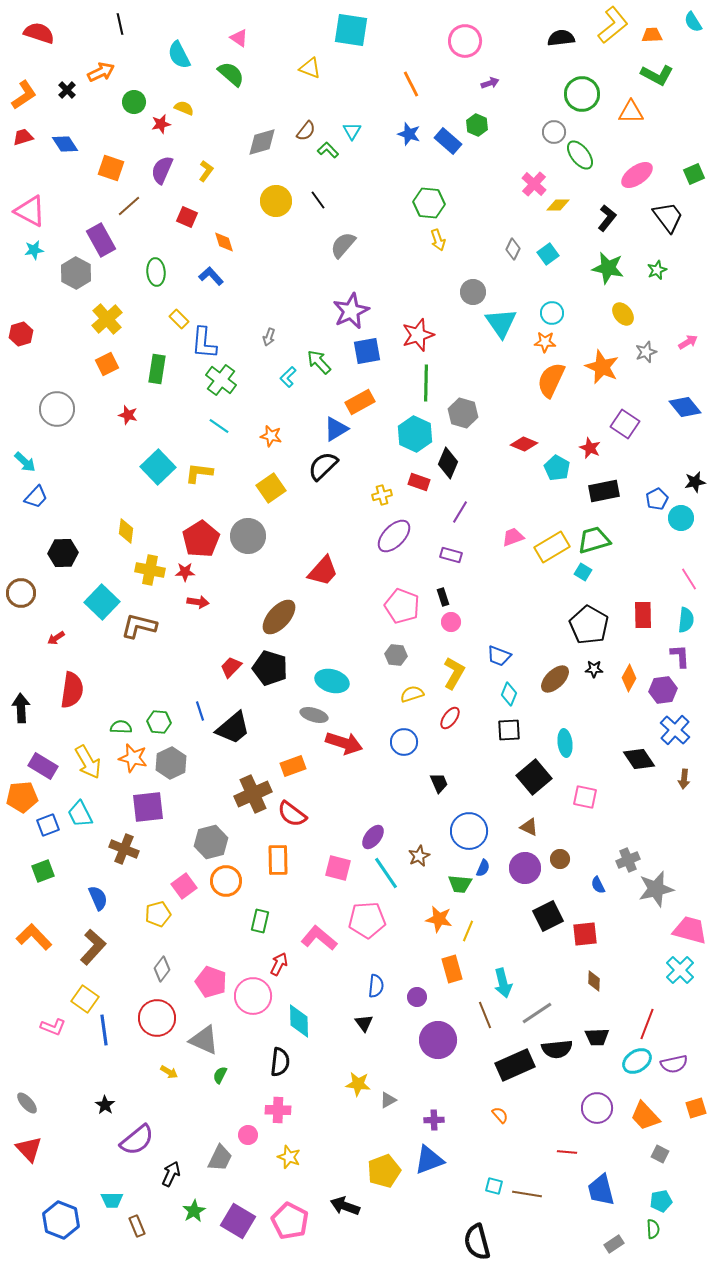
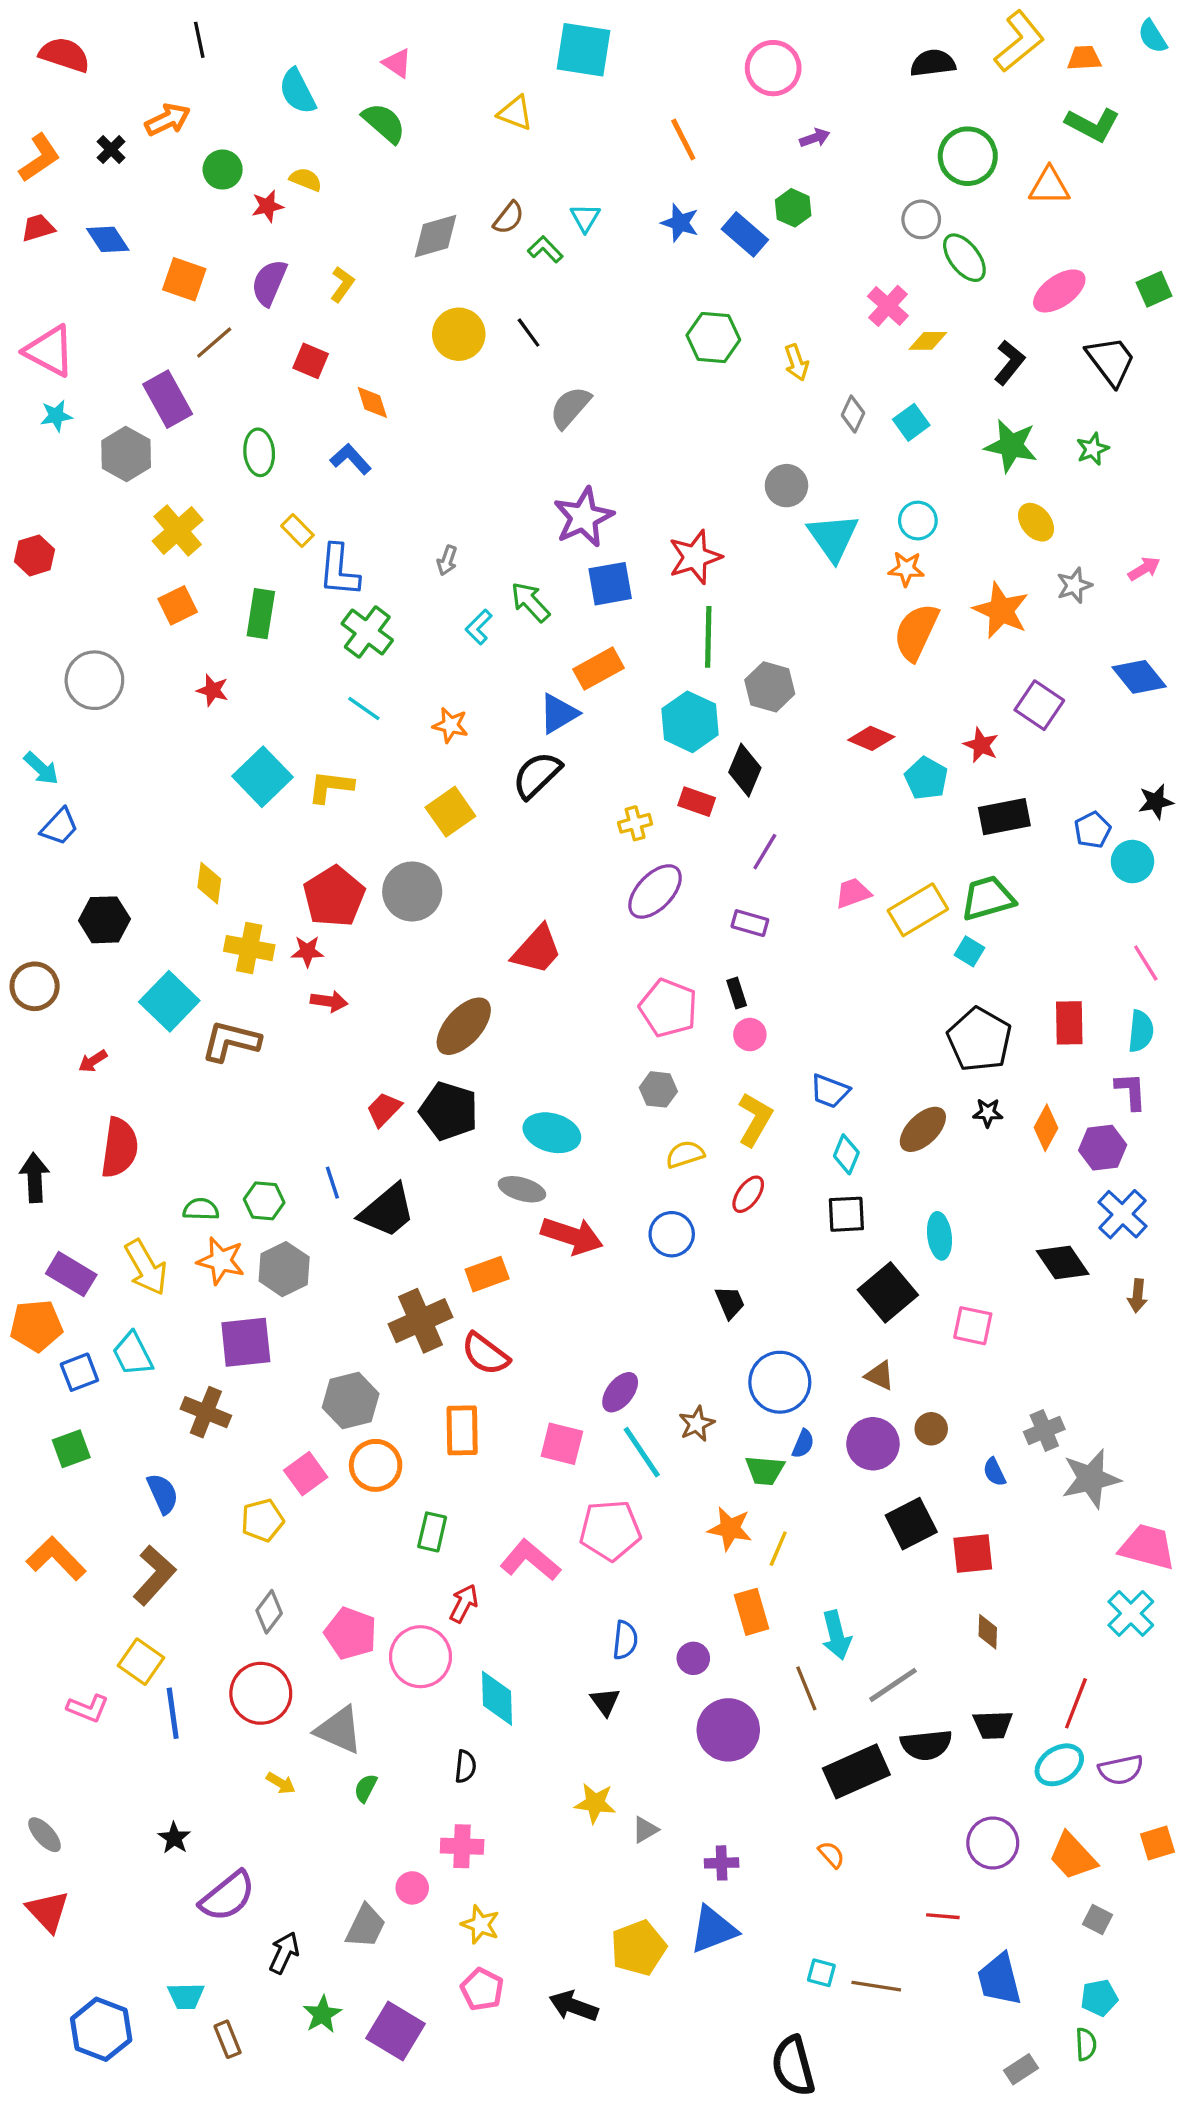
yellow arrow: (438, 240) -> (796, 362), moved
black semicircle: (280, 1062) -> (465, 1766), size x0.7
pink pentagon: (290, 1221) -> (482, 1989), moved, size x0.7

